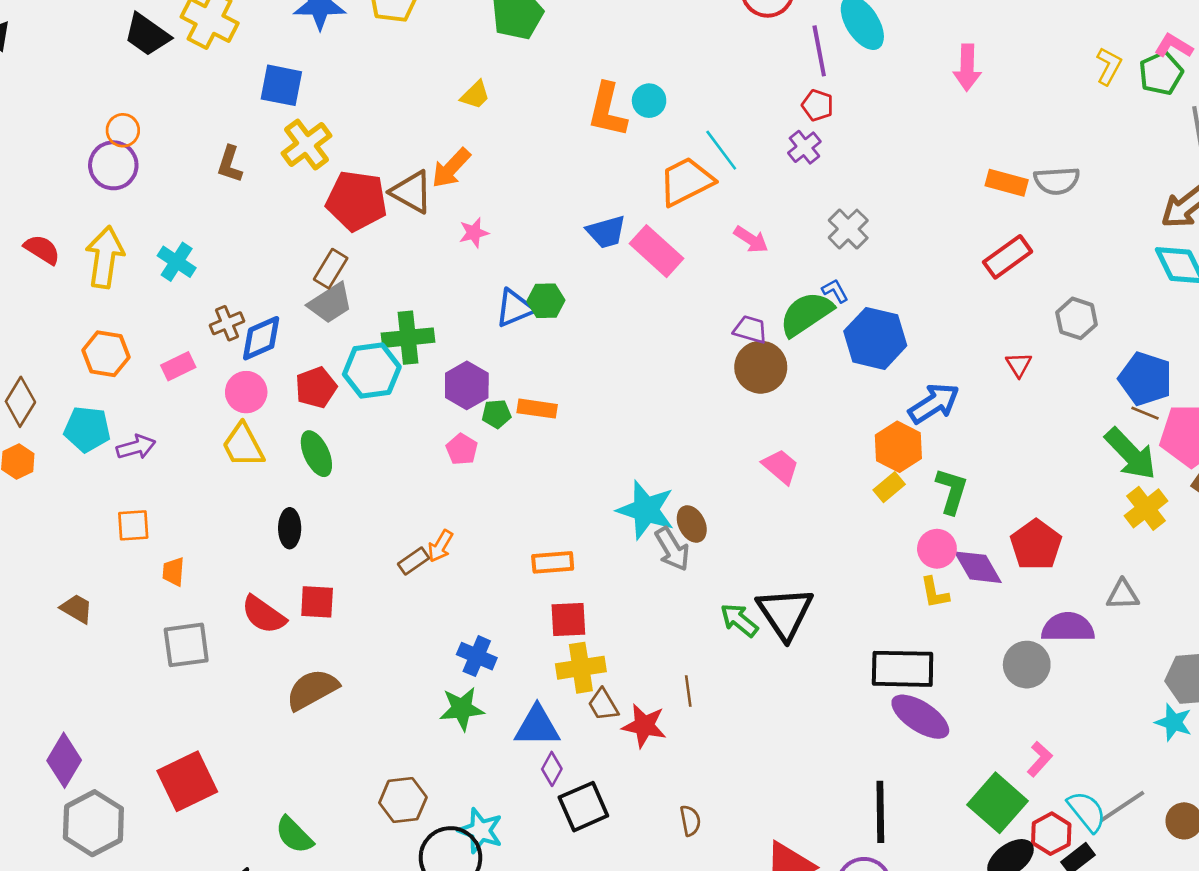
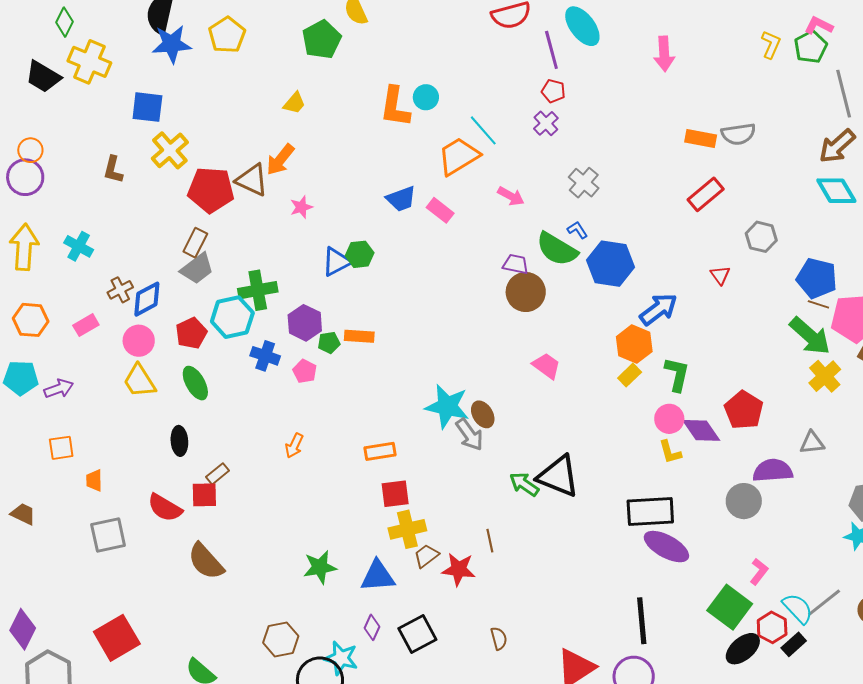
pink rectangle: (656, 251) -> (440, 210), size x0.7
green semicircle: (806, 314) -> (557, 249), turned -111
brown rectangle: (414, 561) -> (217, 474), moved
black triangle: (785, 613) -> (558, 476), turned -30
blue cross: (477, 656) -> (265, 356), moved
brown semicircle: (312, 690) -> (206, 561), turned -99
brown trapezoid: (603, 705) -> (426, 556), turned 88
purple diamond: (552, 769) -> (372, 627), moved

